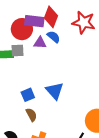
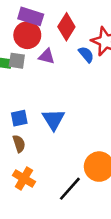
purple rectangle: (34, 21) -> (31, 16), moved
blue semicircle: (54, 37) -> (86, 54), moved

